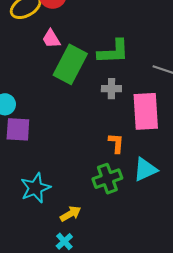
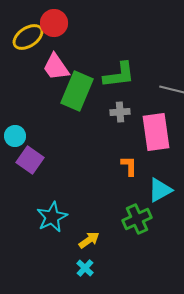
pink trapezoid: (51, 39) -> (56, 67), size x1.4
purple square: (18, 129) -> (30, 160), turned 36
green cross: (107, 179) -> (137, 219), moved

